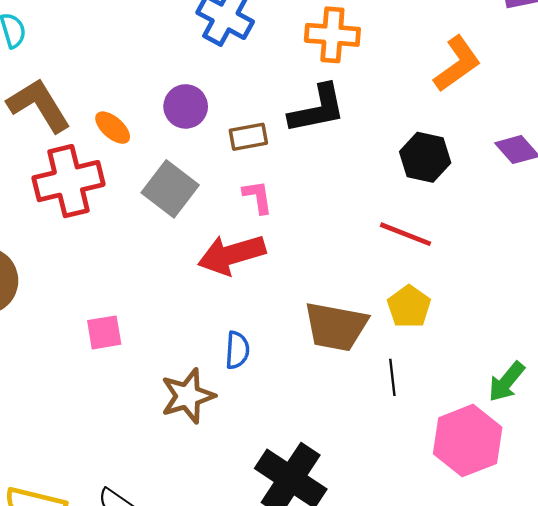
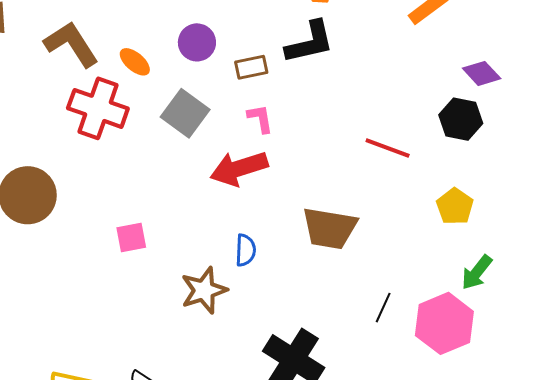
black hexagon: (425, 157) -> (461, 119), moved
red cross: (68, 181) -> (98, 108), turned 34
yellow pentagon: (409, 307) -> (455, 206), moved
black line: (392, 377) -> (383, 308), moved, turned 32

